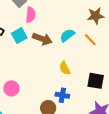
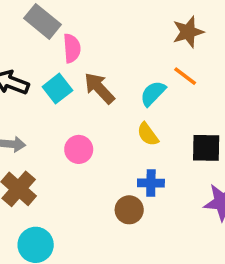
cyan semicircle: (67, 35) -> (153, 93), moved
brown arrow: (42, 39) -> (99, 88), turned -144
pink circle: (11, 88) -> (79, 149), moved

